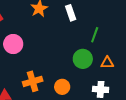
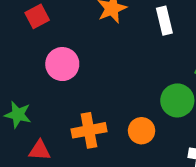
orange circle: (62, 87) -> (142, 131), moved

